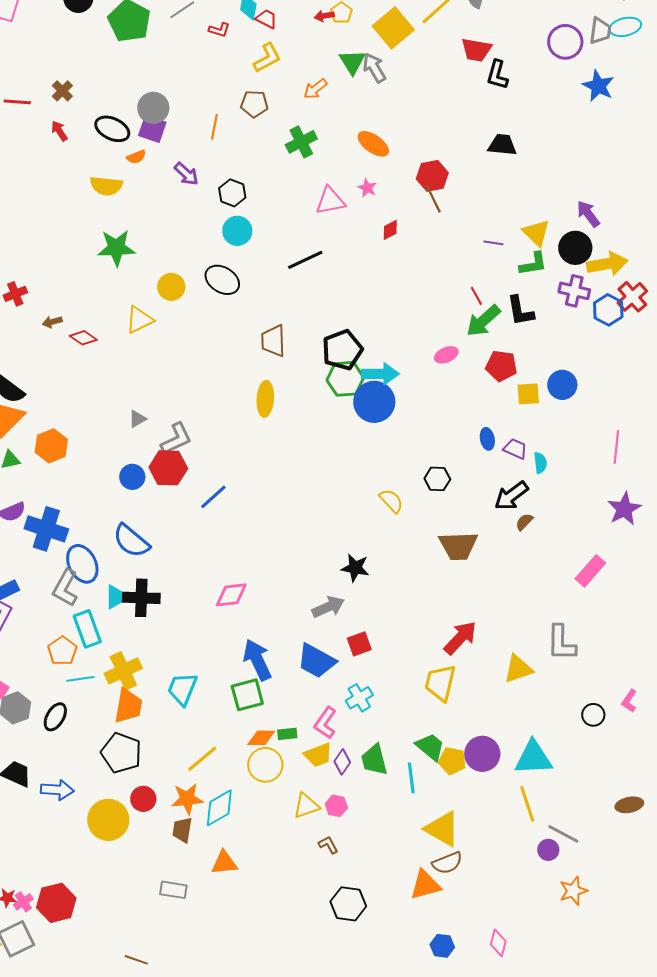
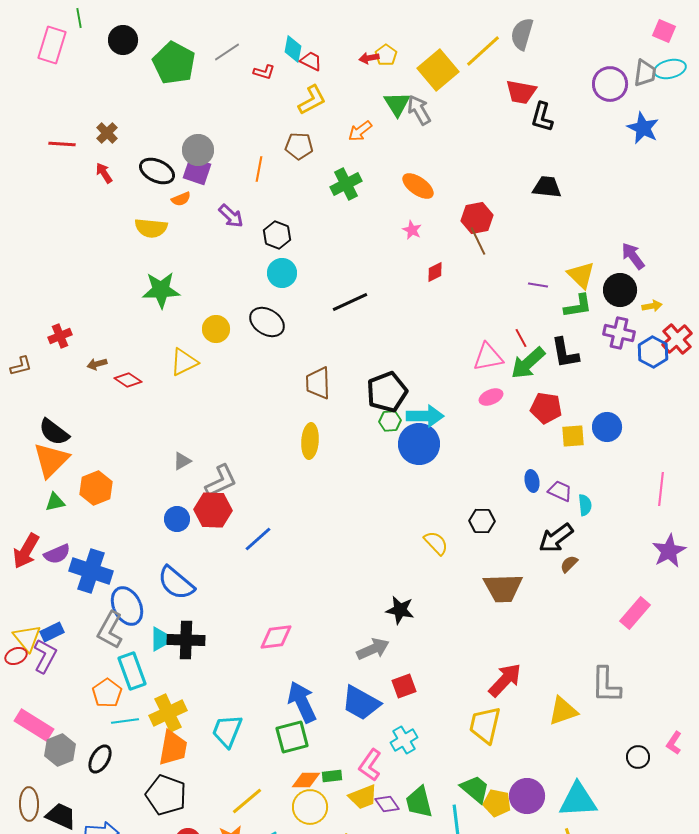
pink triangle: (330, 201) -> (488, 357), moved
yellow arrow: (607, 264) -> (652, 306), size x0.5
green hexagon: (345, 379) -> (390, 421), size x0.6
purple diamond: (342, 762) -> (387, 804), turned -70

